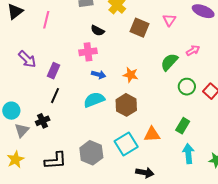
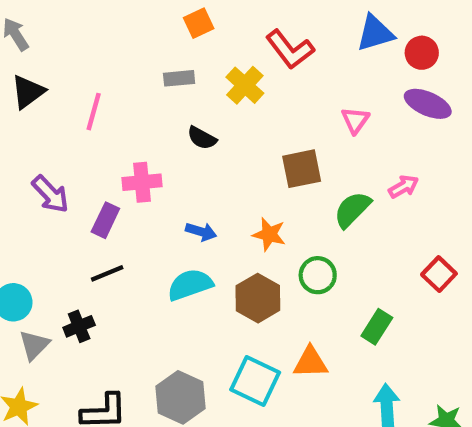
brown square: (139, 28) -> (302, 169), moved, turned -36
pink cross: (88, 52) -> (142, 182), moved
green circle: (187, 87) -> (318, 275), moved
black line: (55, 96) -> (107, 273), turned 42
green rectangle: (183, 126) -> (377, 327), moved
cyan square: (126, 144) -> (255, 381), turned -35

